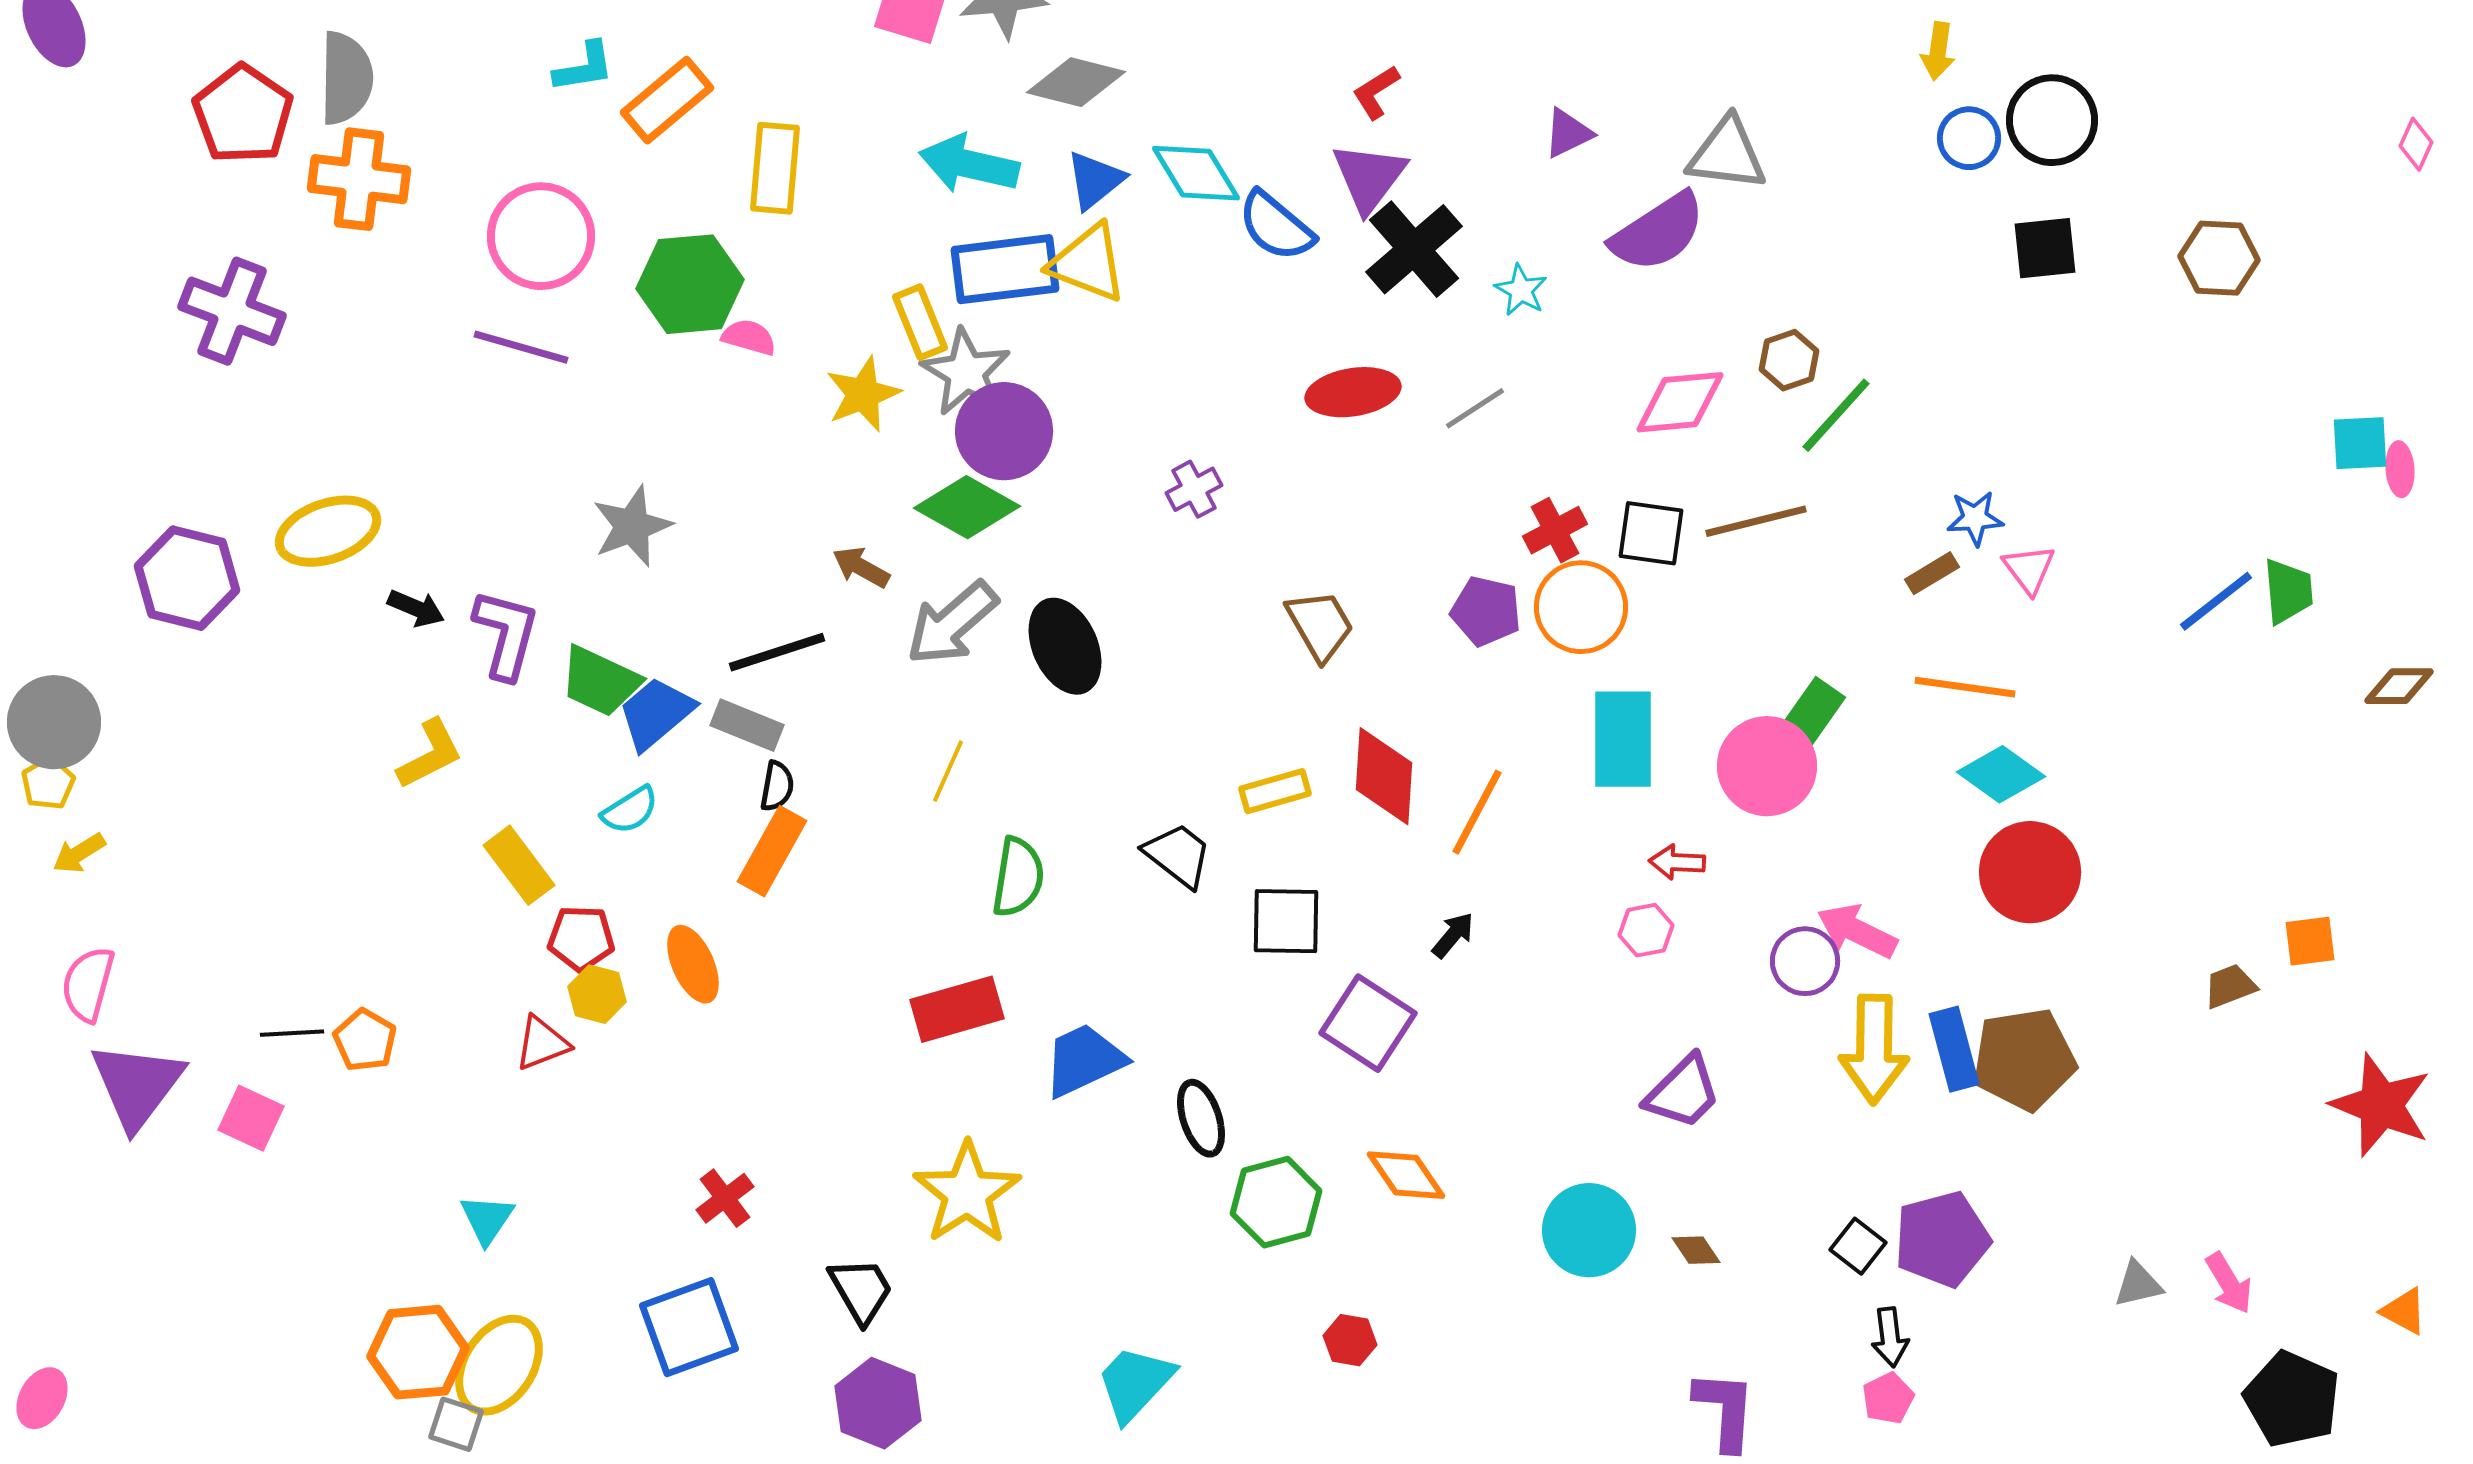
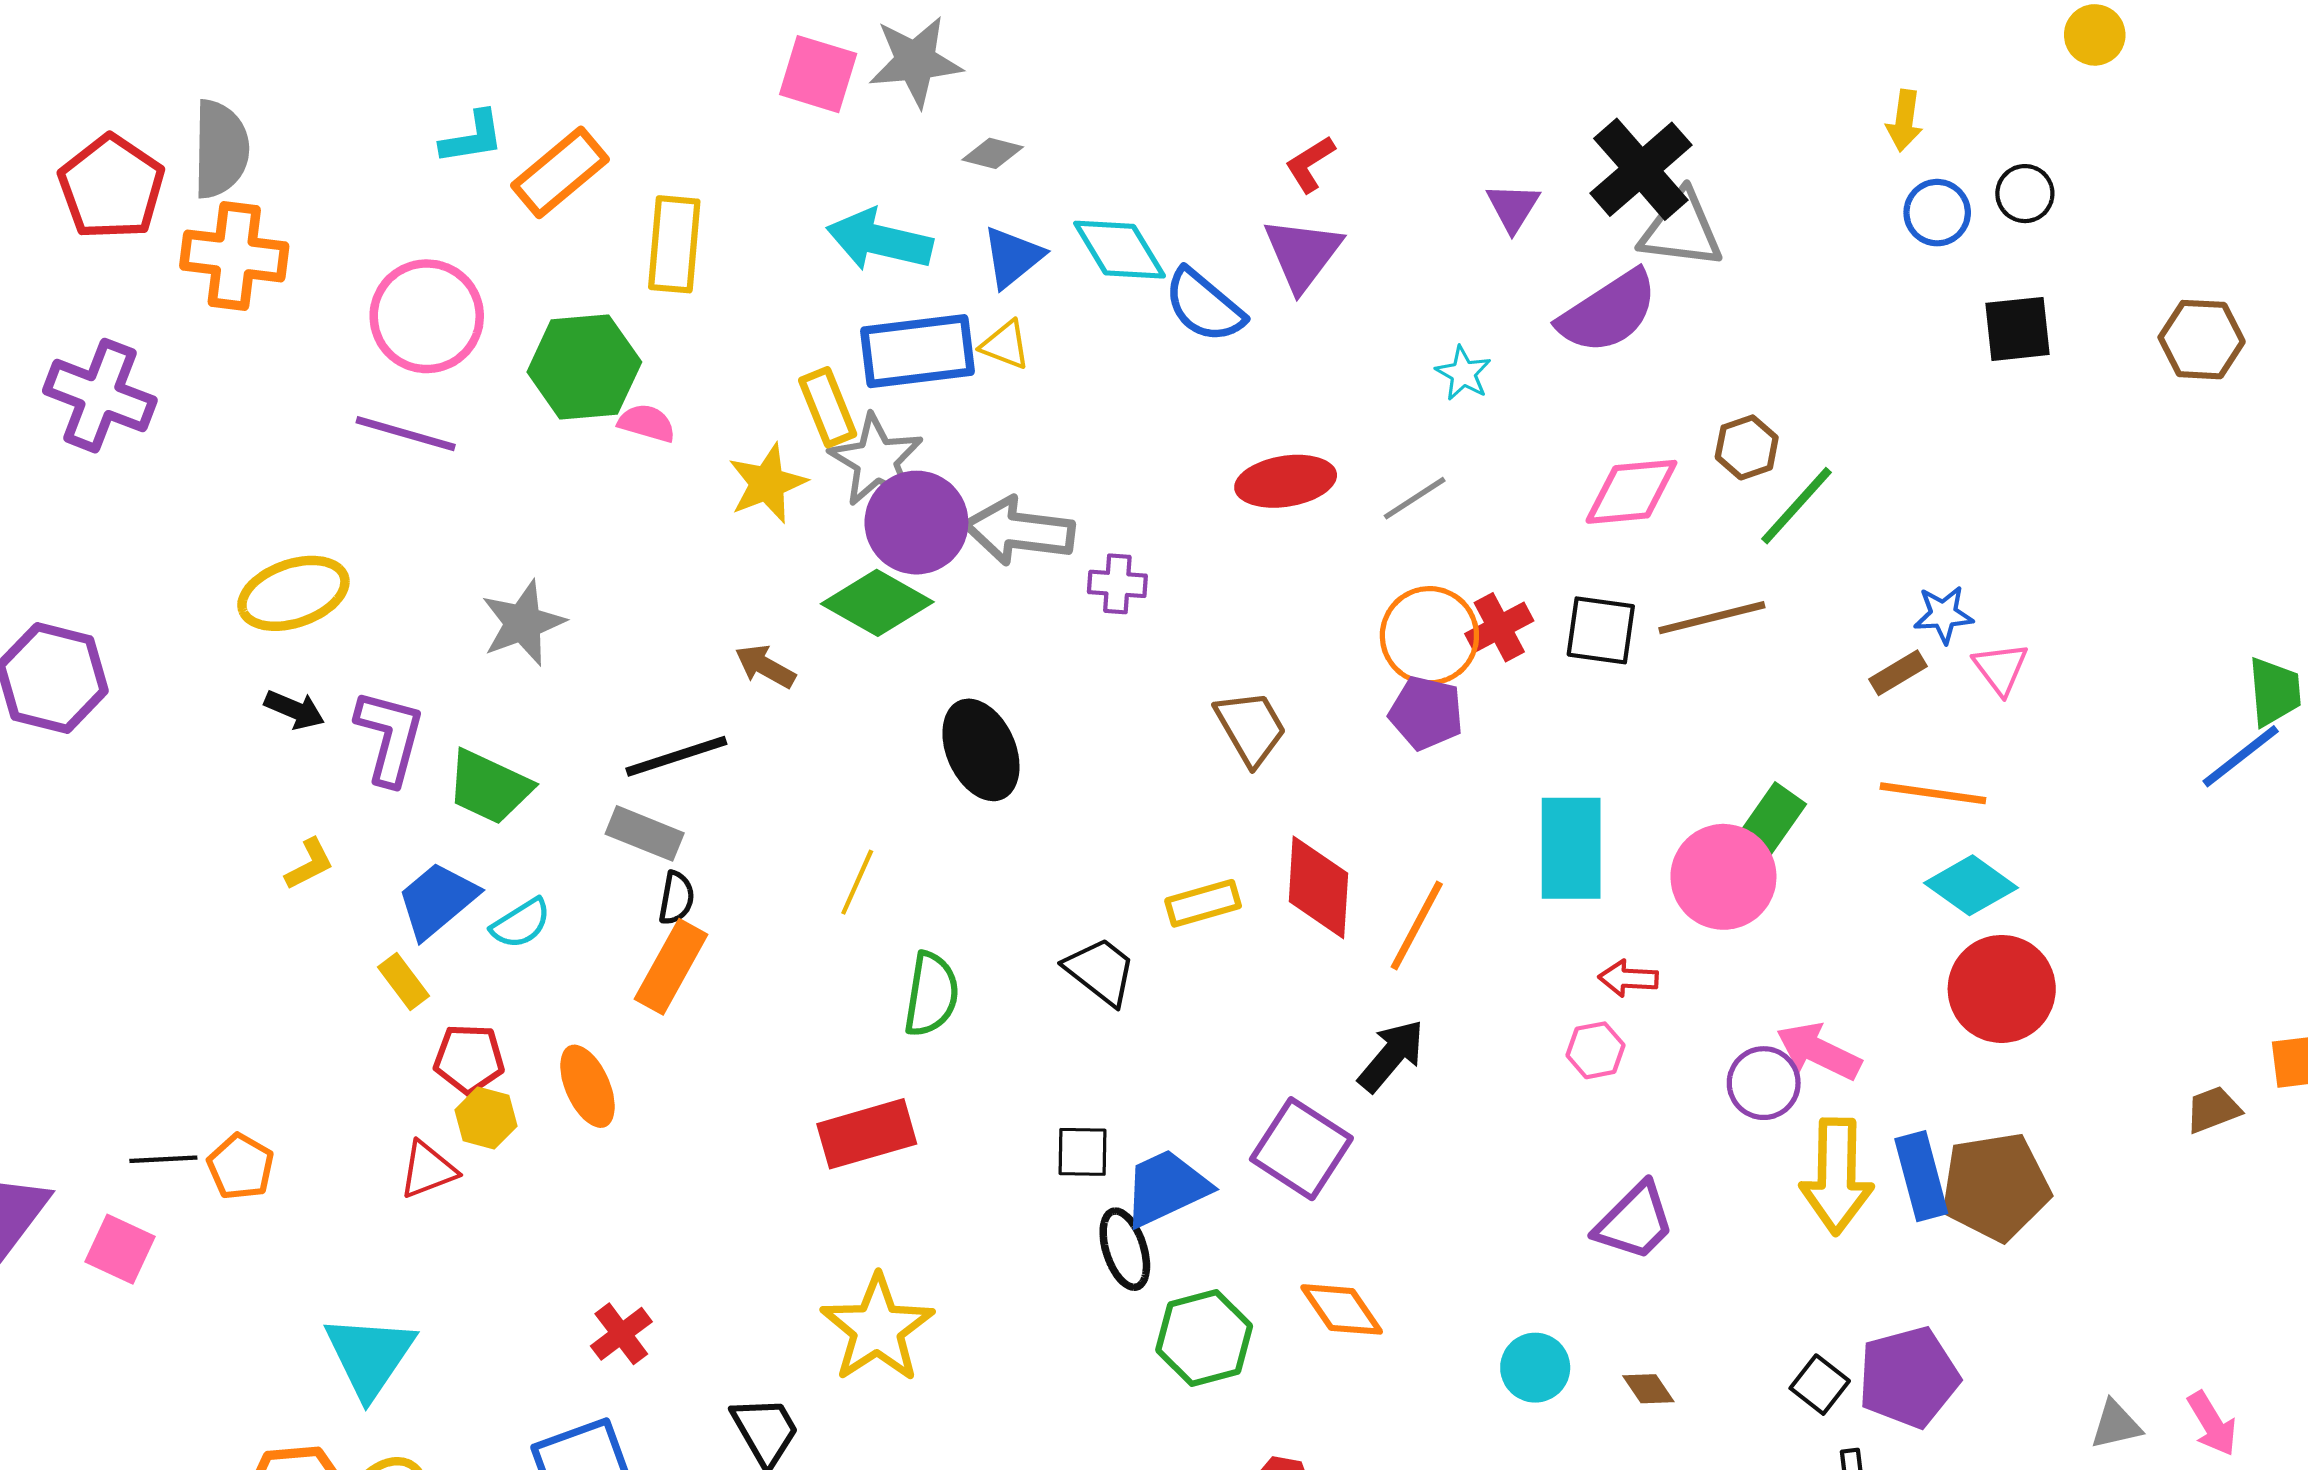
gray diamond: (1076, 82) -> (993, 153), size x0.6
black circle: (2052, 120) -> (2025, 194), size x0.6
purple triangle: (1568, 133) -> (1513, 207), turned -32
black cross: (1414, 249) -> (1641, 169), moved
yellow triangle: (1088, 263) -> (1005, 345), size x0.6
purple cross: (1194, 489) -> (1117, 584), turned 32
yellow ellipse: (328, 531) -> (293, 593), moved
blue line: (2216, 601) -> (2241, 756), moved
orange circle: (1581, 607) -> (1429, 636), moved
gray arrow: (952, 623) -> (1019, 531), moved, turned 48
blue trapezoid: (656, 713) -> (437, 900), moved
yellow L-shape: (430, 754) -> (309, 864), size x0.7
yellow rectangle: (519, 865) -> (403, 982), size x0.7
black square: (1286, 921) -> (1083, 1152), moved, size x0.7
black arrow: (1453, 935) -> (1391, 1056), size x1.5
blue trapezoid: (1084, 1060) -> (1166, 1188), moved
cyan triangle: (487, 1219) -> (370, 1356), size x1.6
cyan circle: (1589, 1230) -> (1535, 1368), size x0.7

